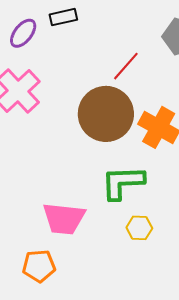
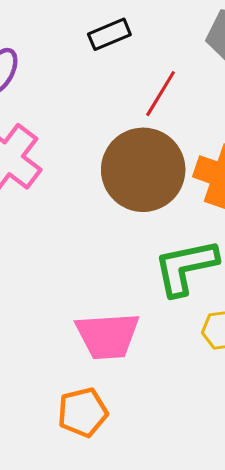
black rectangle: (63, 17) -> (109, 34), moved

